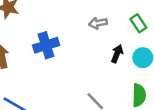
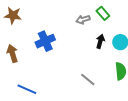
green rectangle: (138, 23) -> (103, 13), moved

